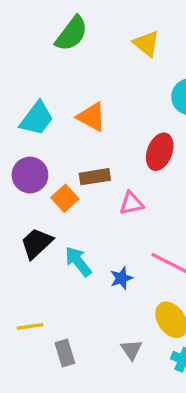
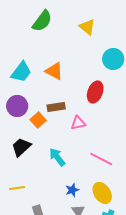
cyan arrow: (78, 261) -> (57, 157), moved
blue star: (121, 278) -> (72, 190), moved
yellow line: (30, 326) -> (17, 188), moved

